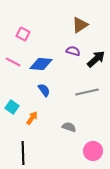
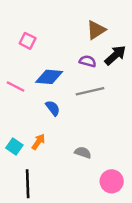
black arrow: (96, 59) -> (115, 55), moved
pink line: (13, 62) -> (16, 86), moved
gray line: (87, 92) -> (90, 91), moved
cyan square: (12, 107) -> (14, 147), moved

